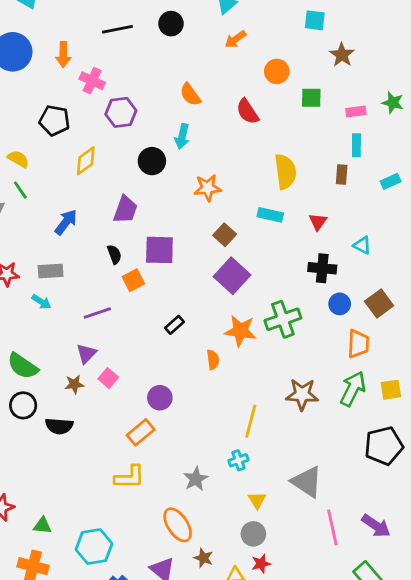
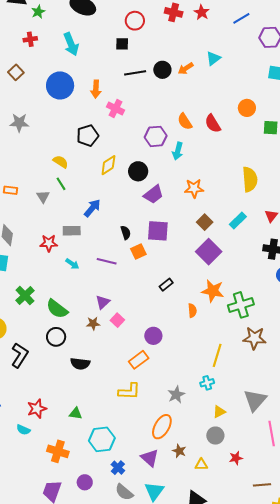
black circle: (171, 24) -> (162, 70), moved
orange arrow: (235, 39) -> (186, 68), moved
red semicircle: (248, 111) -> (213, 124), moved
purple hexagon: (121, 112) -> (156, 136), moved
black pentagon: (54, 120) -> (88, 136), turned -30
black circle: (152, 161) -> (138, 171), moved
purple trapezoid: (125, 210) -> (153, 194), moved, turned 30
cyan rectangle: (270, 215) -> (238, 221), moved, turned -60
gray rectangle: (51, 271) -> (72, 231), moved
purple line: (97, 313) -> (107, 261), moved, turned 30
green cross: (283, 319) -> (241, 305), moved
black semicircle: (59, 426) -> (80, 364), moved
gray triangle: (307, 482) -> (255, 400), turned 35
yellow triangle: (257, 500) -> (219, 412), turned 32
orange ellipse: (178, 525) -> (162, 427), turned 60
green triangle: (42, 526) -> (76, 413), moved
red star: (261, 564) -> (236, 458), moved

